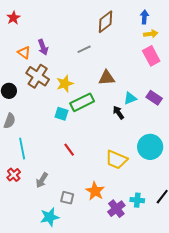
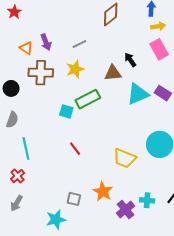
gray line: (84, 49) -> (79, 44), moved
brown cross: (38, 76) -> (41, 73), turned -30
yellow star: (65, 84) -> (75, 69), moved
cyan triangle: (130, 98) -> (138, 94), size x1.6
black arrow: (118, 113) -> (130, 60), moved
gray arrow: (42, 180) -> (17, 203), moved

